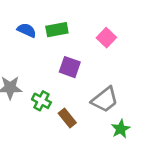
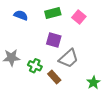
green rectangle: (57, 30) -> (53, 13), moved
gray trapezoid: (105, 100) -> (69, 58), moved

